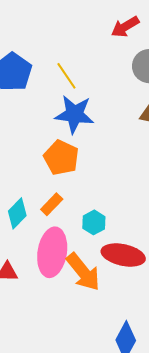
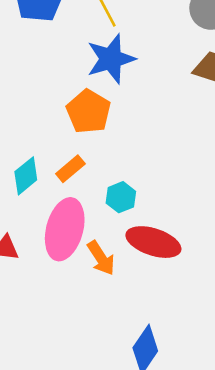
blue star: (74, 114) -> (111, 59), turned -30
orange arrow: (83, 272) -> (101, 258), size x0.7

